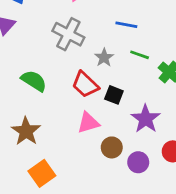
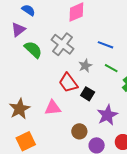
green semicircle: (34, 81) -> (33, 50), moved
pink triangle: (88, 123) -> (53, 108), moved

